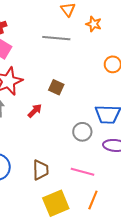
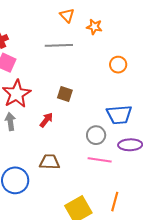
brown trapezoid: (41, 170) -> (49, 162), moved, turned -80
pink line: (83, 172) -> (100, 160), moved

